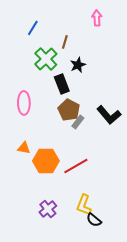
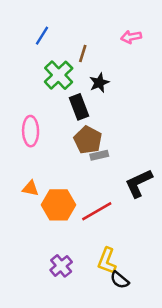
pink arrow: (97, 18) -> (131, 37), moved, turned -98
black L-shape: (109, 115) -> (139, 183), moved, turned 105
gray rectangle: (78, 122) -> (99, 155), turned 40

